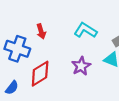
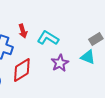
cyan L-shape: (85, 30) -> (48, 38), moved

